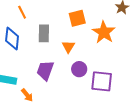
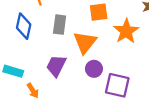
orange triangle: (68, 47) -> (85, 42), size x1.6

